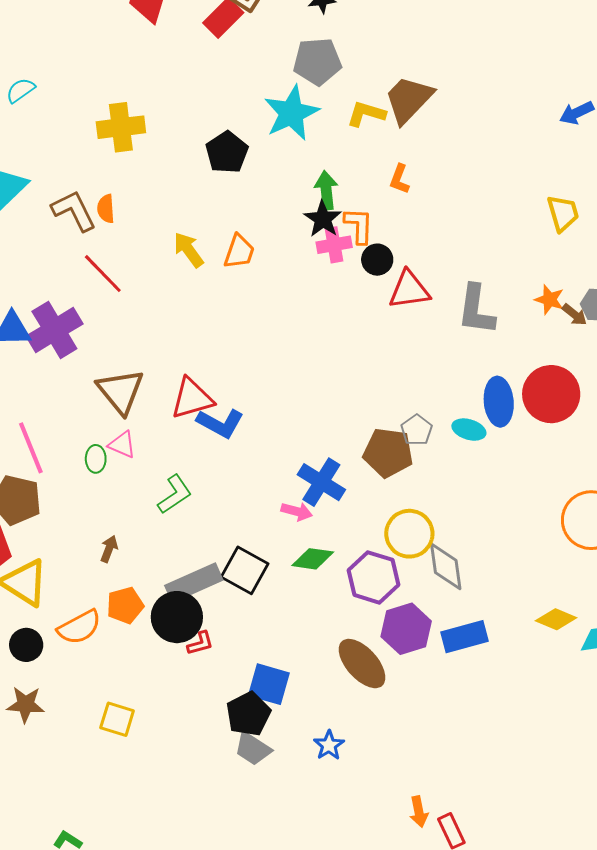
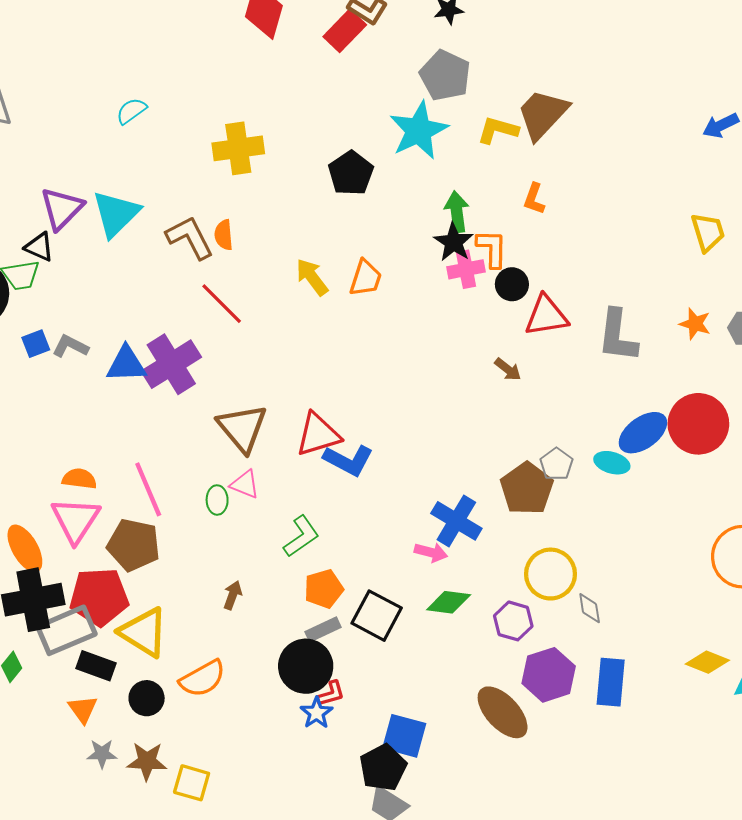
gray pentagon: (317, 61) -> (445, 75), turned 30
brown arrow: (575, 315) -> (508, 369), moved
blue ellipse: (499, 402) -> (643, 433), turned 60
brown pentagon: (388, 453) -> (527, 489), turned 30
gray diamond: (446, 566) -> (590, 608), size x0.6
purple hexagon: (373, 577) -> (513, 621), size x0.7
gray rectangle: (194, 583) -> (323, 630), size x0.6
orange pentagon: (125, 605) -> (324, 589), moved
blue rectangle: (465, 637) -> (611, 682), turned -69
yellow square: (117, 719) -> (192, 783), moved
blue star: (329, 745) -> (317, 713), moved

